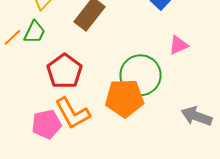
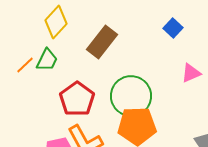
green circle: (140, 75) -> (131, 96), moved

